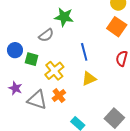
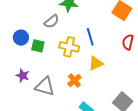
yellow cross: (54, 71) -> (69, 47), moved, turned -36
orange cross: (59, 95) -> (74, 81), moved

